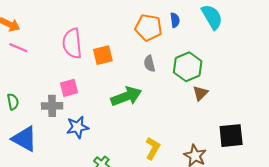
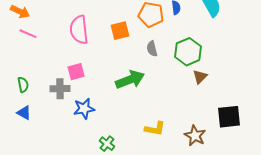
orange square: (103, 55) -> (120, 31), moved
blue triangle: (25, 139) -> (24, 113), moved, size x0.6
yellow L-shape: (153, 148) -> (155, 129), turned 70

